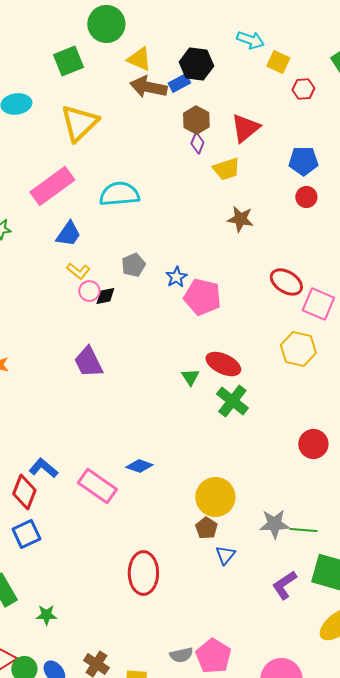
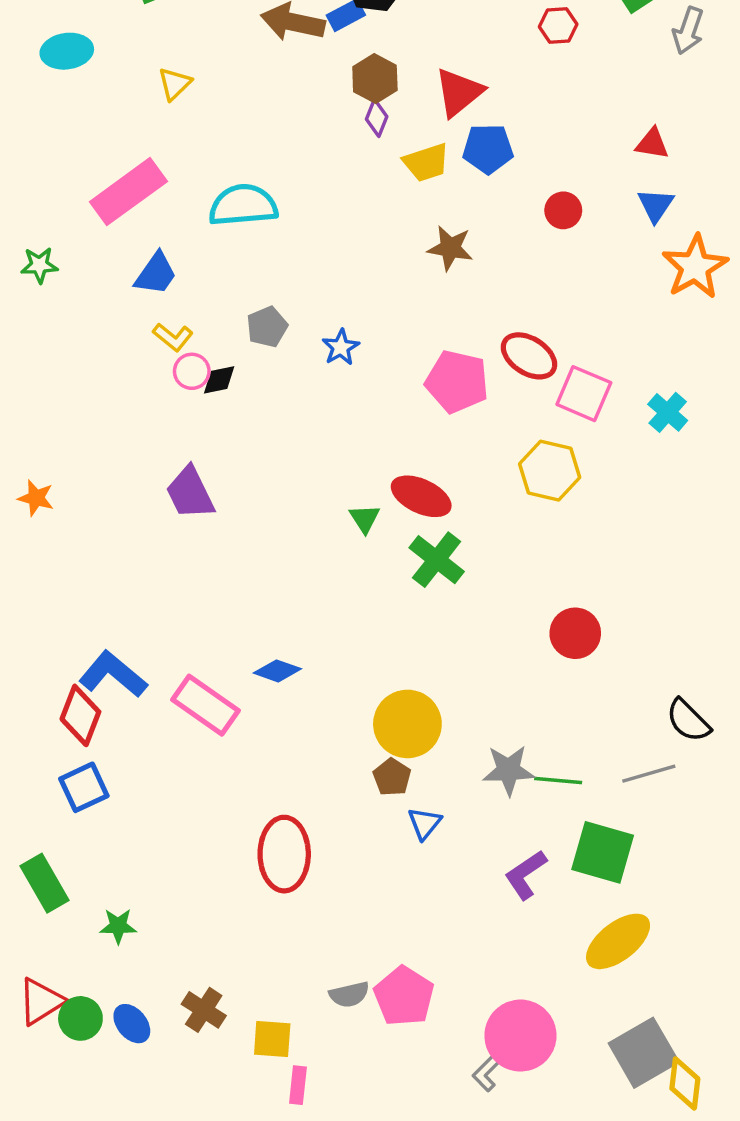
yellow triangle: (79, 123) -> (175, 84), size x0.5
blue pentagon: (303, 161) -> (488, 149), moved
pink pentagon: (202, 297) -> (457, 382), moved
blue L-shape: (43, 468) -> (113, 674), size x1.4

